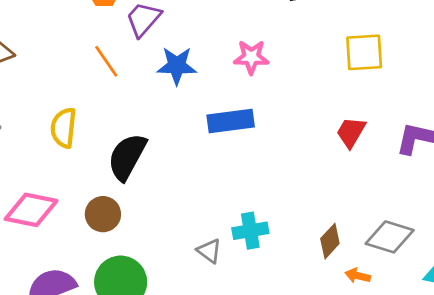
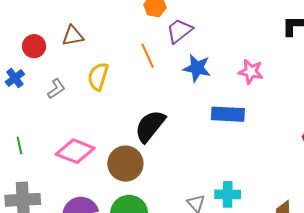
yellow semicircle: (64, 128) -> (98, 77), moved
brown circle: (103, 214) -> (125, 164), size x1.4

